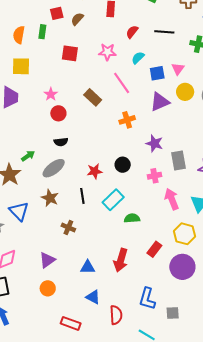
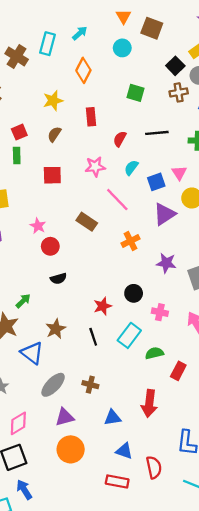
red square: (57, 13) -> (19, 132), moved
gray ellipse: (54, 168) -> (53, 385), moved
pink cross: (154, 176) -> (160, 312), moved, turned 32
brown star: (50, 198) -> (56, 329), moved, turned 30
blue triangle: (19, 211) -> (32, 353), moved
brown cross: (68, 227) -> (90, 385), moved
red rectangle: (154, 249) -> (178, 371), moved
purple triangle: (47, 260) -> (65, 417), turned 30
orange circle: (48, 288) -> (71, 449), size x1.5
red rectangle: (71, 323) -> (117, 481), moved

